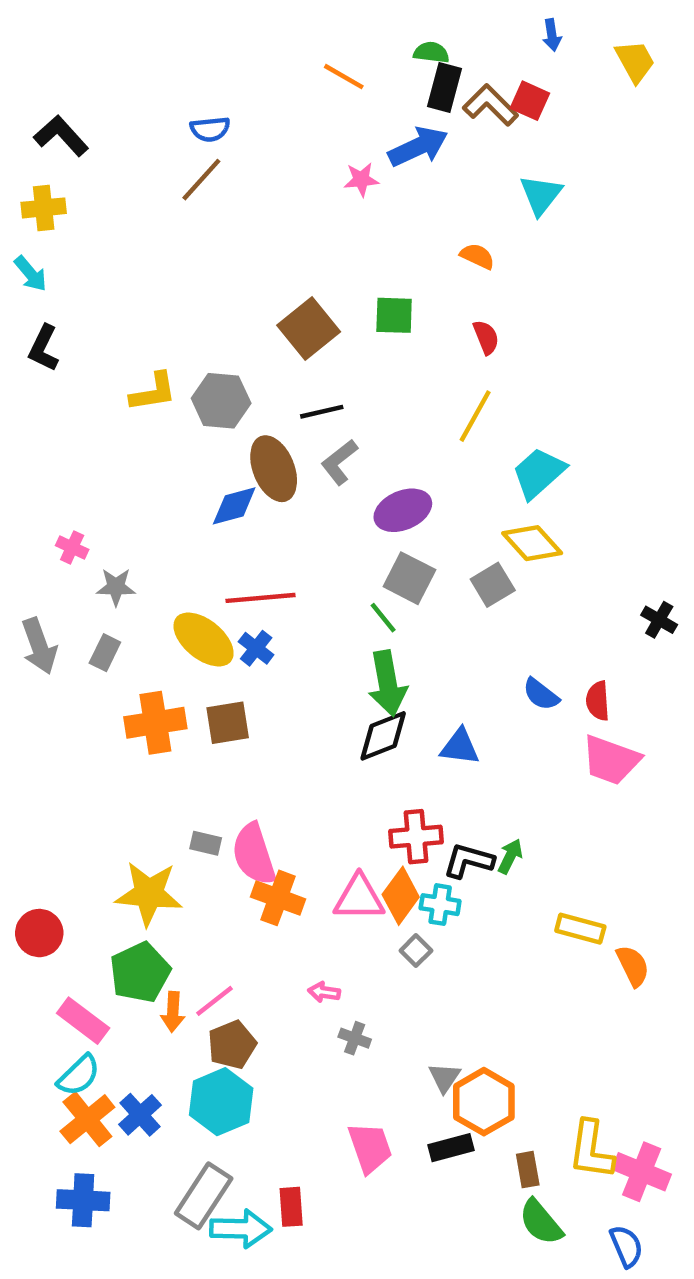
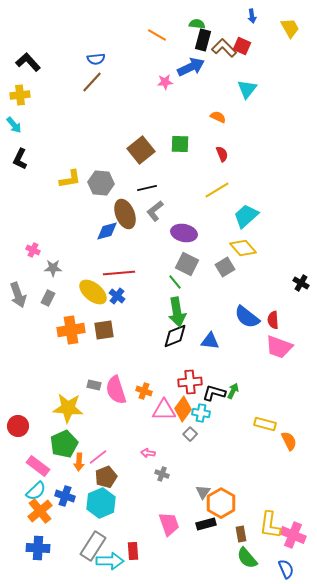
yellow line: (475, 416) -> (217, 190), turned 30
purple ellipse: (403, 510) -> (184, 233), turned 35
blue semicircle: (541, 694) -> (247, 317), size x1.5
orange cross: (278, 898) -> (144, 391), moved, size x0.7
blue cross: (140, 1115) -> (65, 496), moved, turned -30

